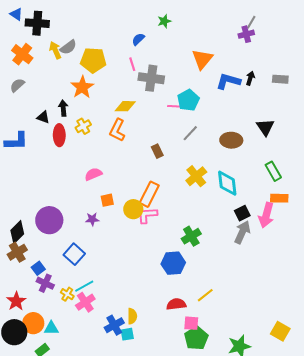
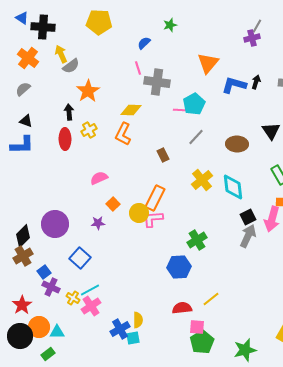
gray semicircle: (68, 47) -> (71, 66), moved
yellow pentagon: (93, 60) -> (99, 22), moved
black triangle: (43, 117) -> (26, 121), moved
orange square: (107, 200) -> (113, 204), turned -32

